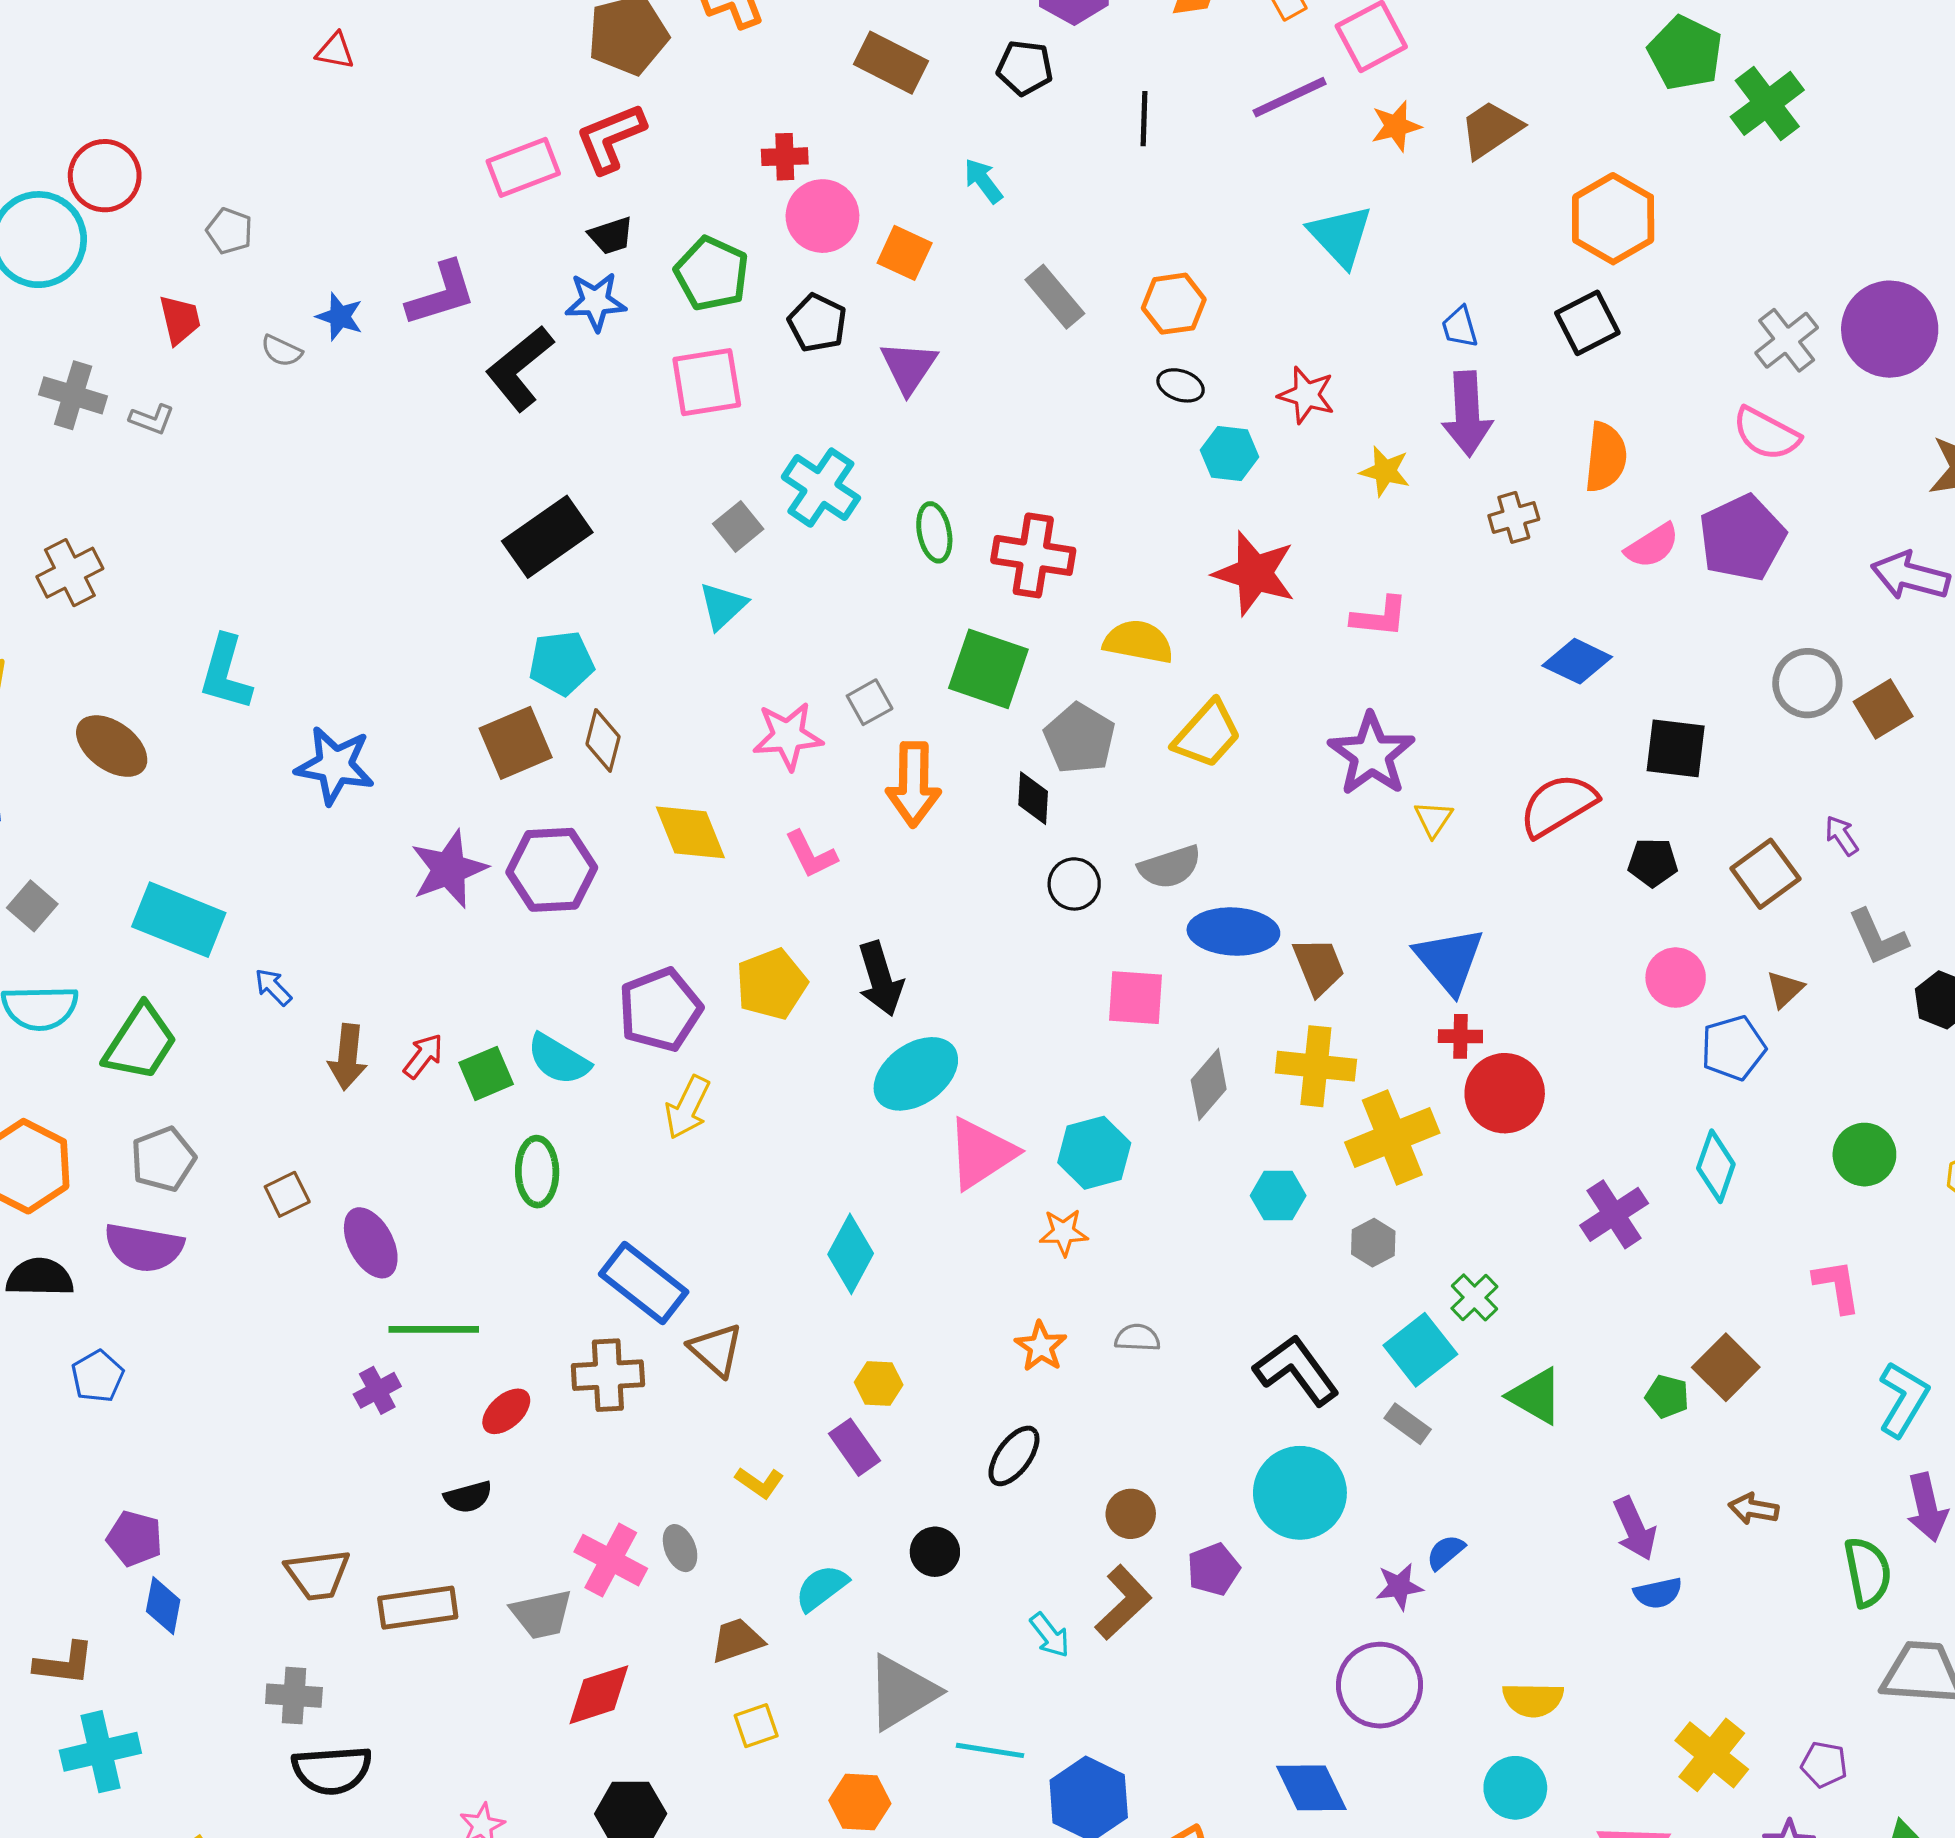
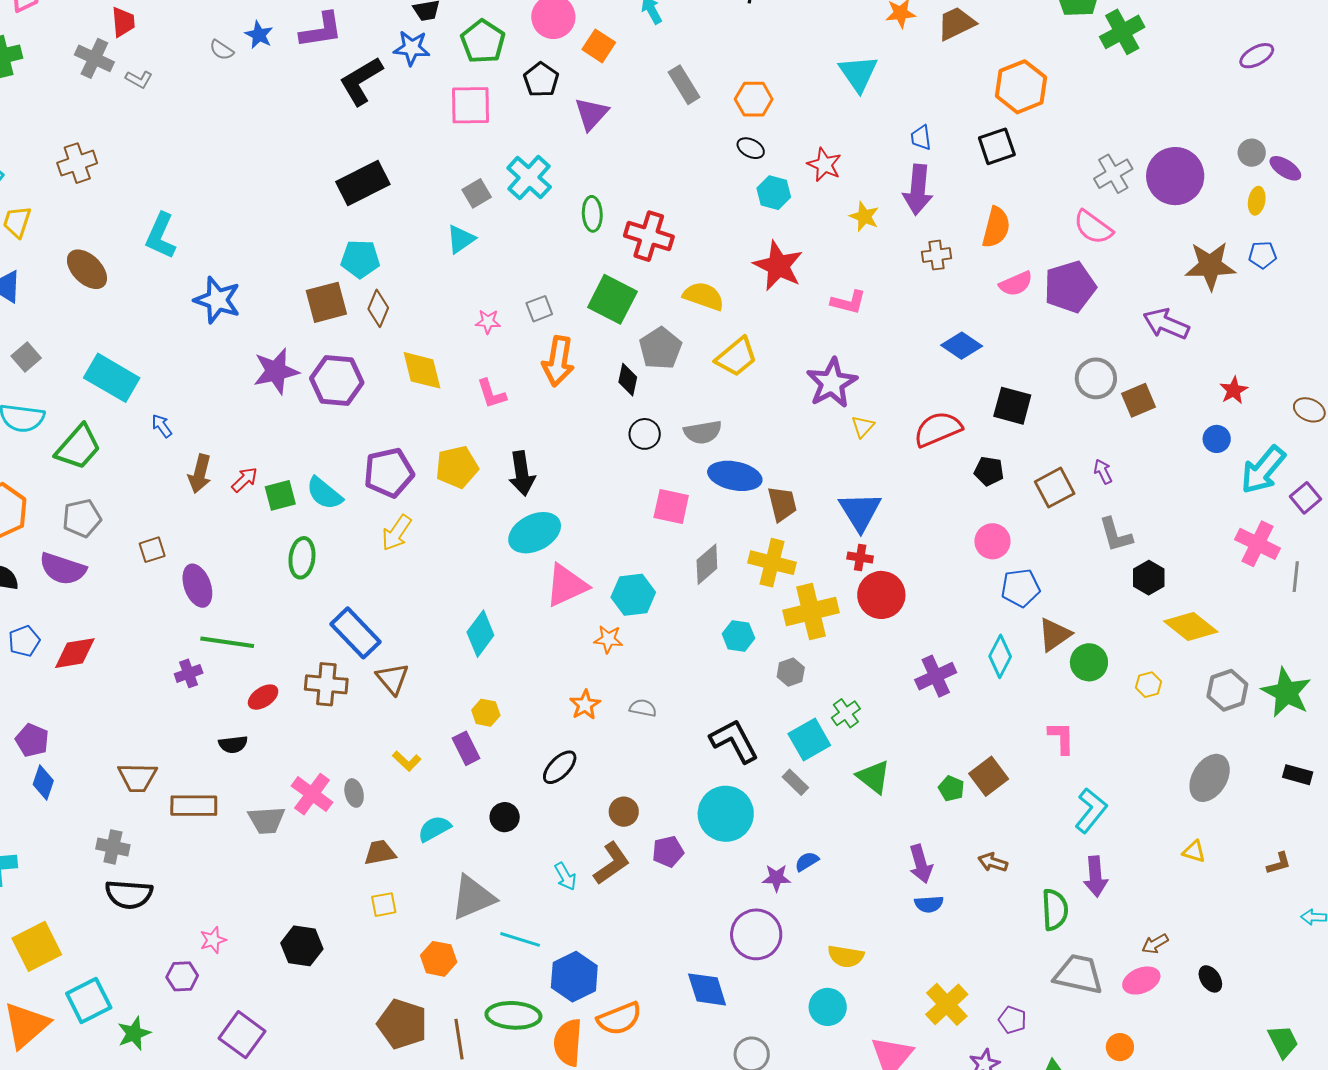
red trapezoid: (180, 320) -> (123, 22), moved
pink star: (788, 736) -> (488, 322), size x0.6
brown triangle: (1785, 989) -> (1055, 635), moved, size x1.5
red diamond: (599, 1695) -> (75, 653), moved

